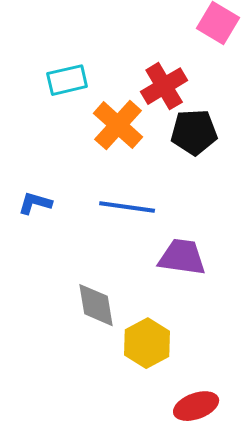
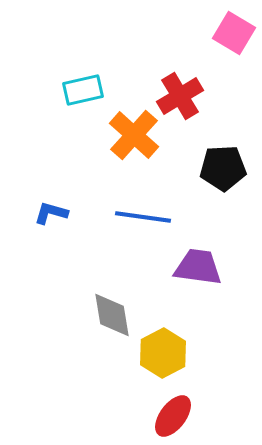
black pentagon: (194, 132) -> (223, 168), moved
red ellipse: (196, 406) -> (173, 416), moved, turned -33

